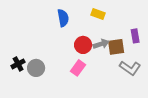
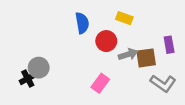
red circle: (83, 45) -> (106, 41), moved
gray circle: (36, 68) -> (39, 68), moved

